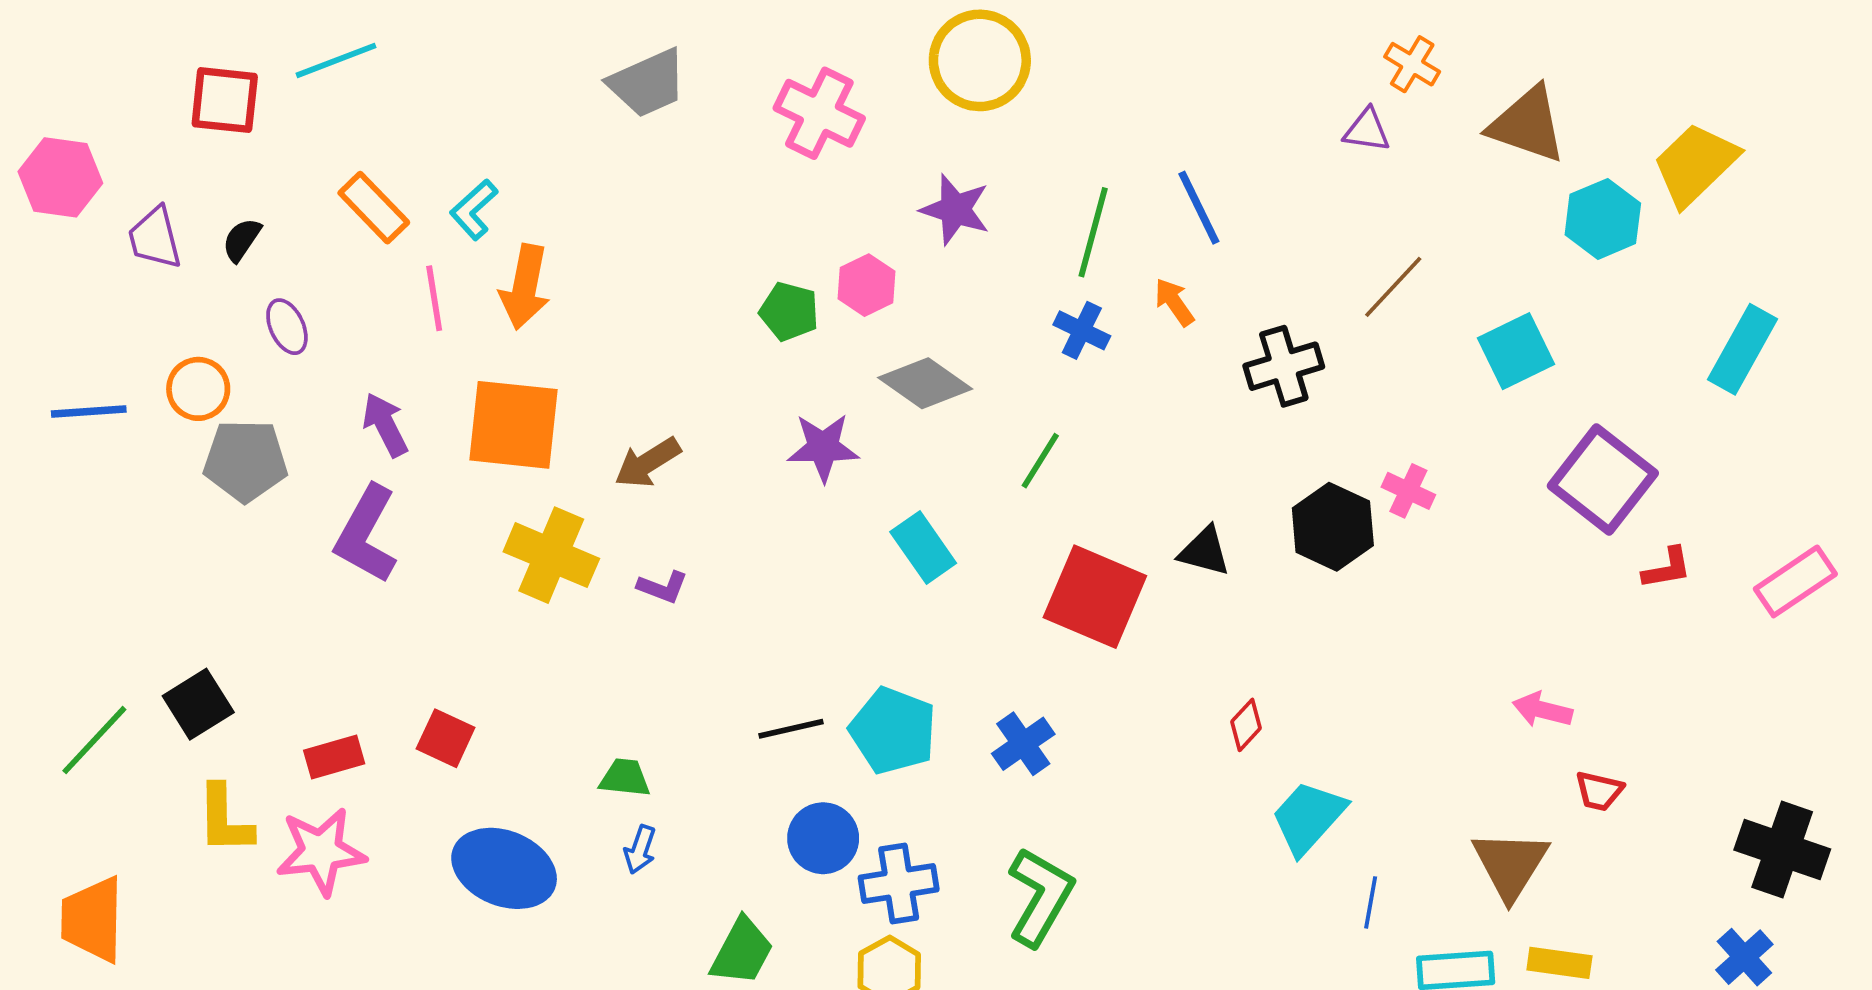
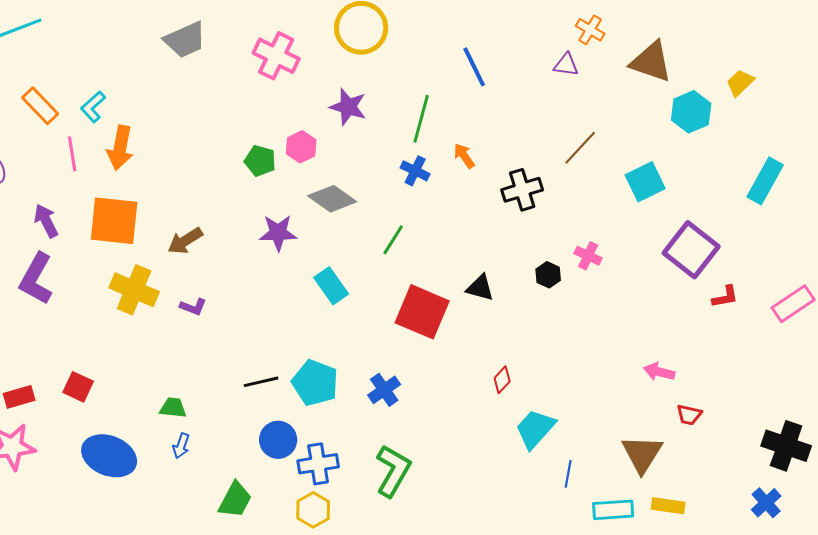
yellow trapezoid: (1695, 164) -> (740, 83), size x0.6
blue line: (1199, 208) -> (474, 67), moved
black hexagon: (1333, 527) -> (548, 275), size x0.6

